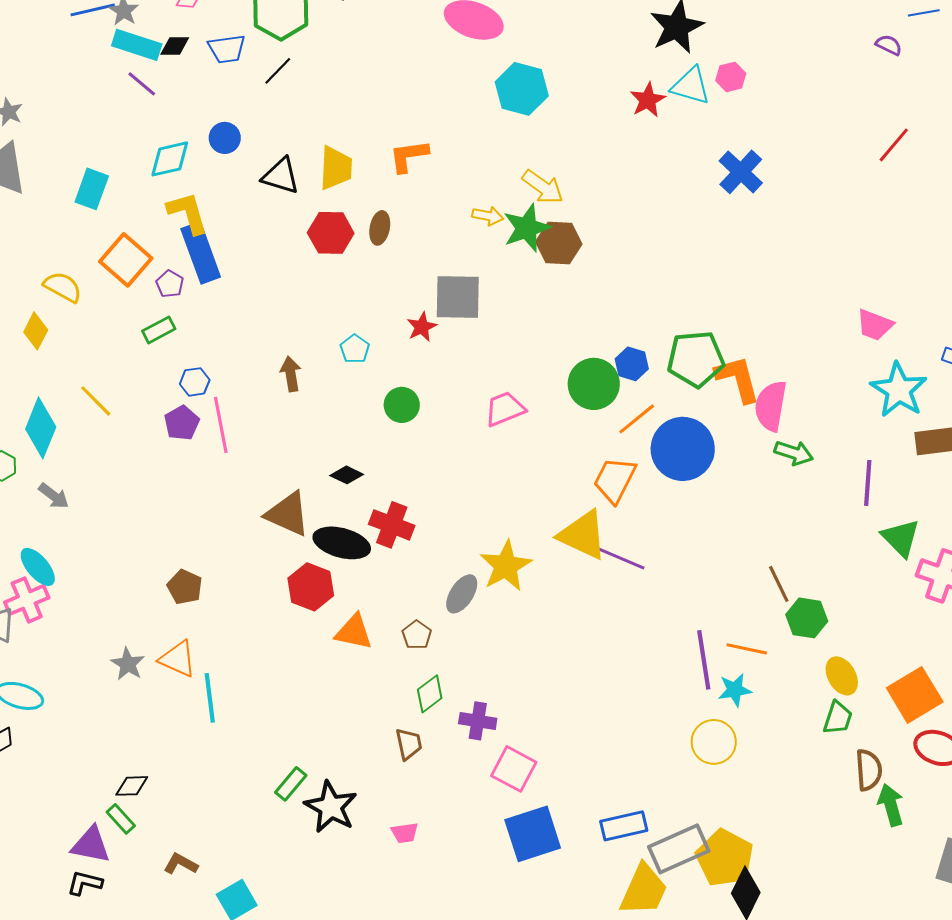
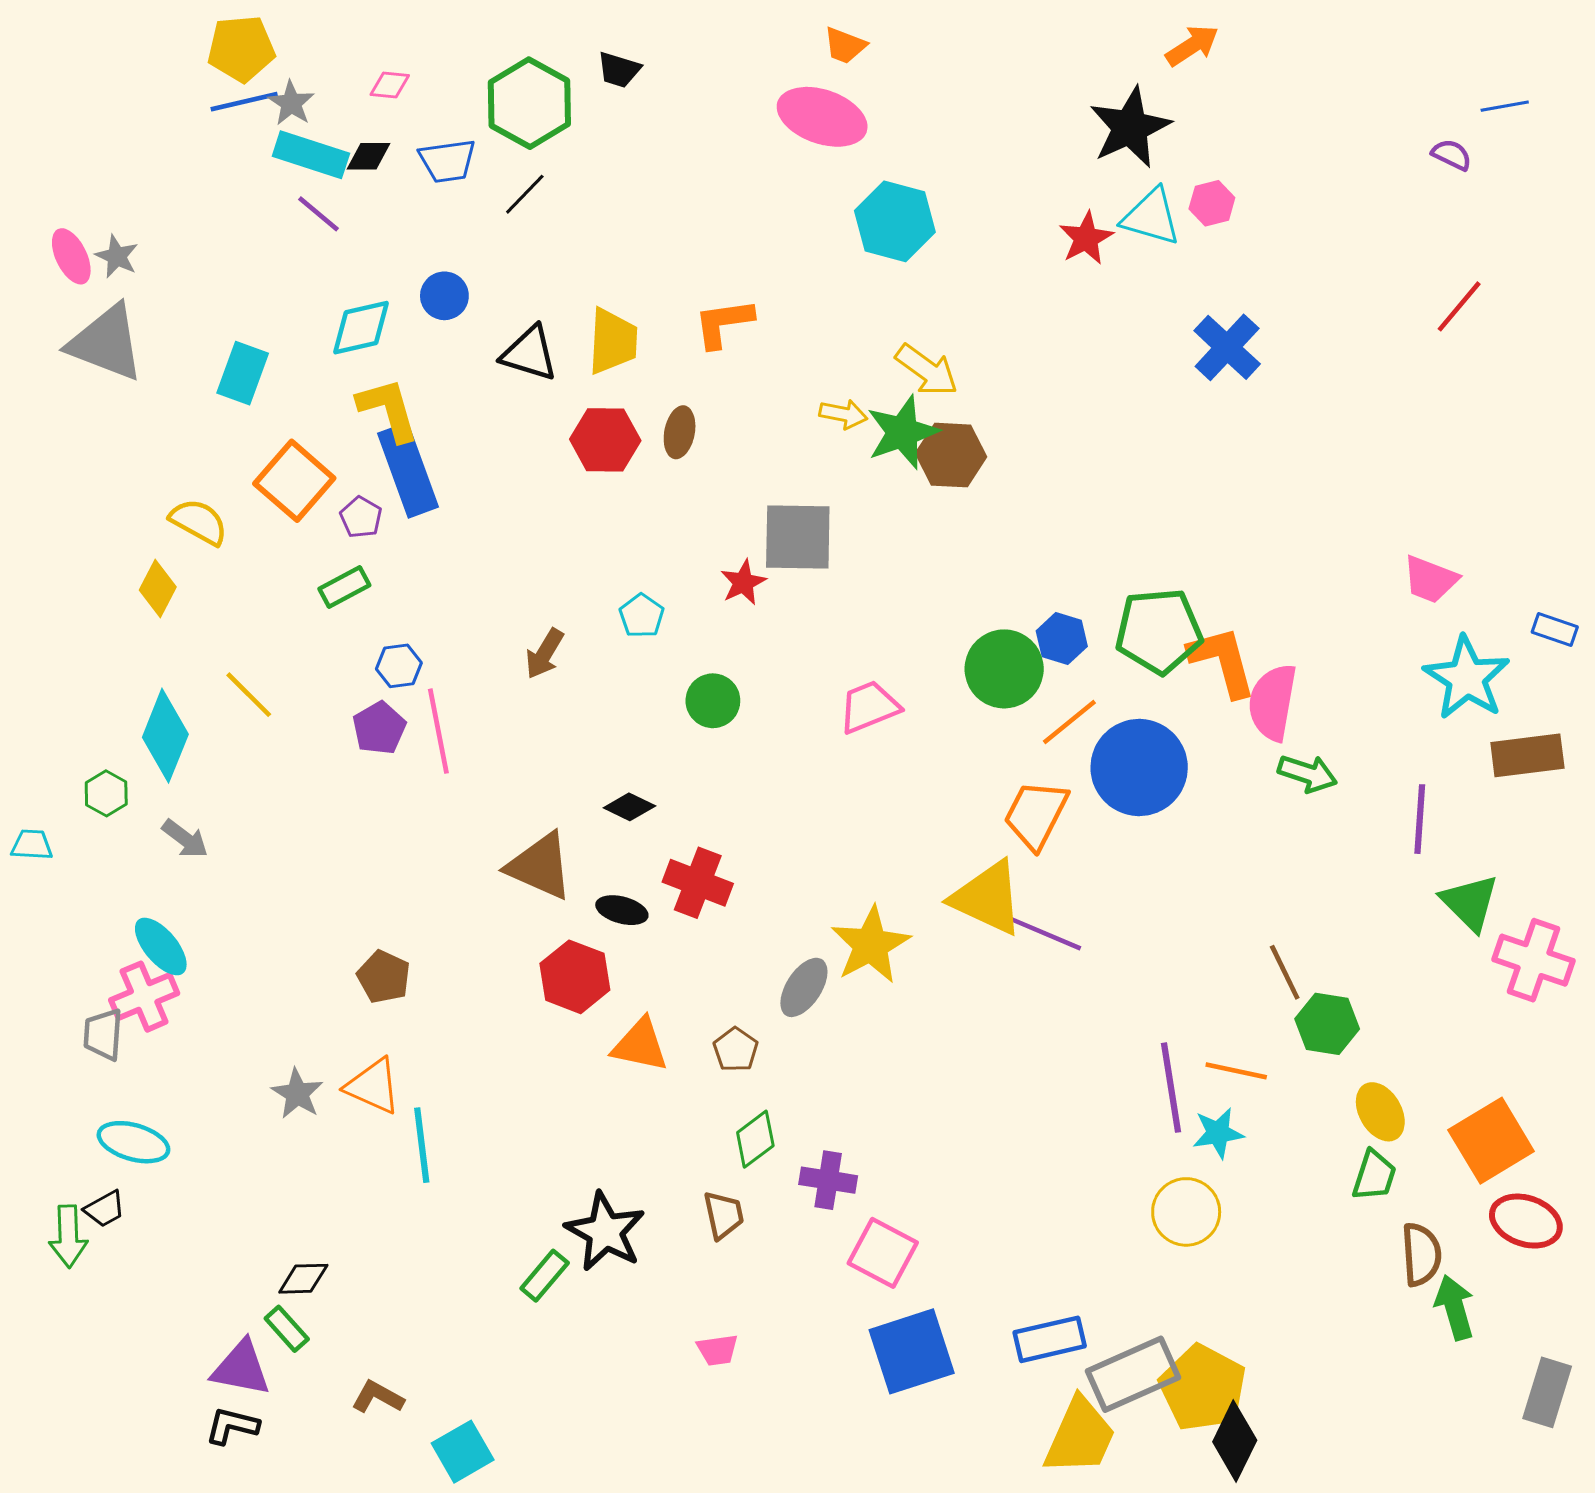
brown arrow: (291, 374) -> (545, 654), turned -140
black ellipse: (342, 543) -> (622, 910), size x0.6
black star: (331, 807) -> (605, 1232), moved

